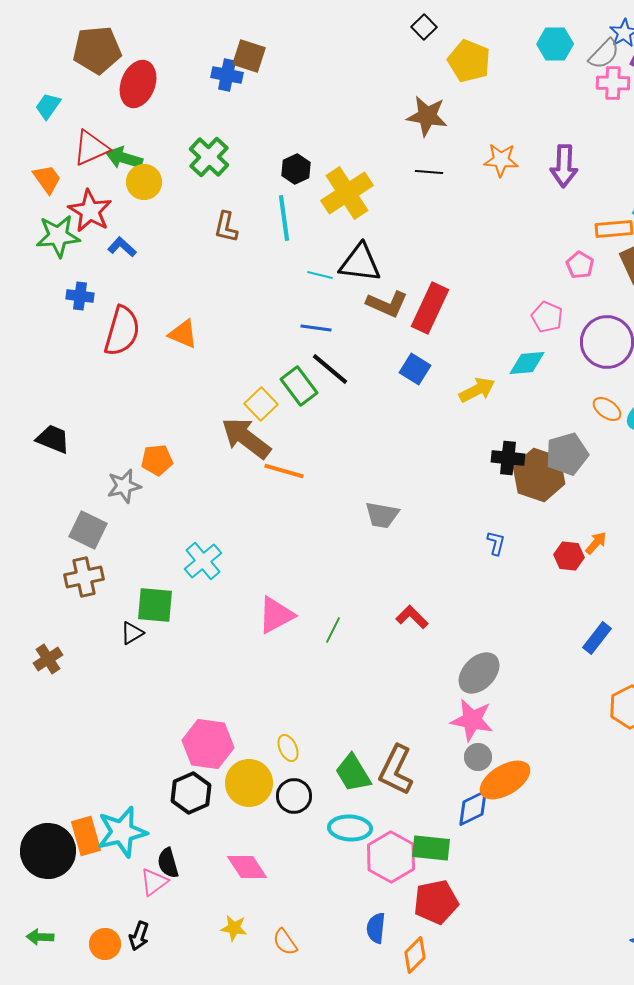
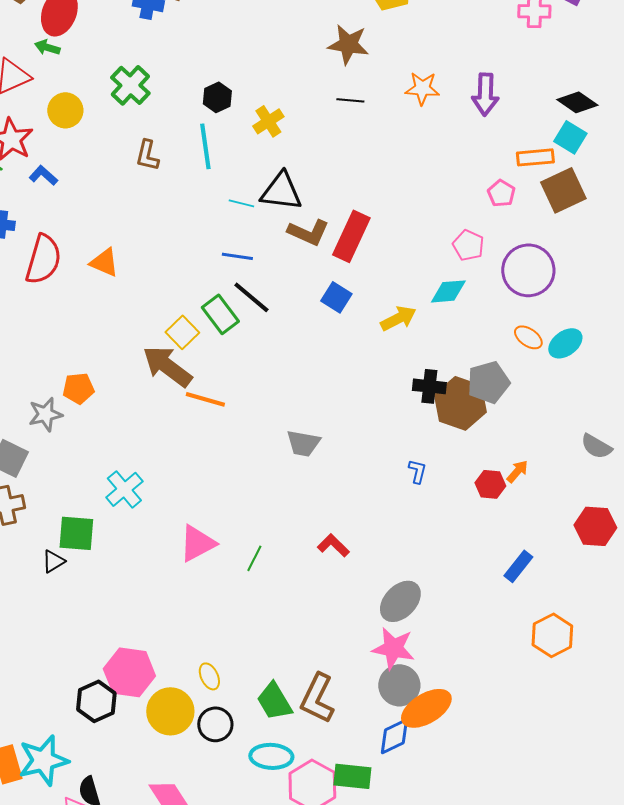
green arrow: (124, 158) -> (47, 47), moved, size x0.7
yellow cross: (347, 193) -> (268, 121), size x0.6
gray circle: (478, 757) -> (399, 685), size x1.5
black hexagon: (191, 793) -> (96, 701), moved

